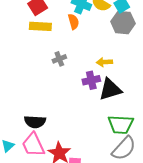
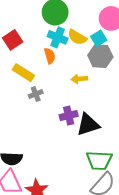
yellow rectangle: (40, 26) -> (23, 73), moved, turned 30
yellow arrow: (104, 62) -> (79, 79), moved

